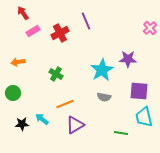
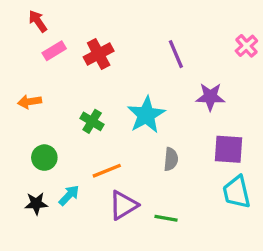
purple line: (86, 21) -> (176, 54), moved
cyan star: (102, 70) -> (146, 115), moved
green circle: (13, 93) -> (44, 158), moved
gray semicircle: (104, 97) -> (171, 159), turned -96
cyan arrow: (42, 119) -> (69, 195), turned 96
green line: (121, 133) -> (166, 218), moved

